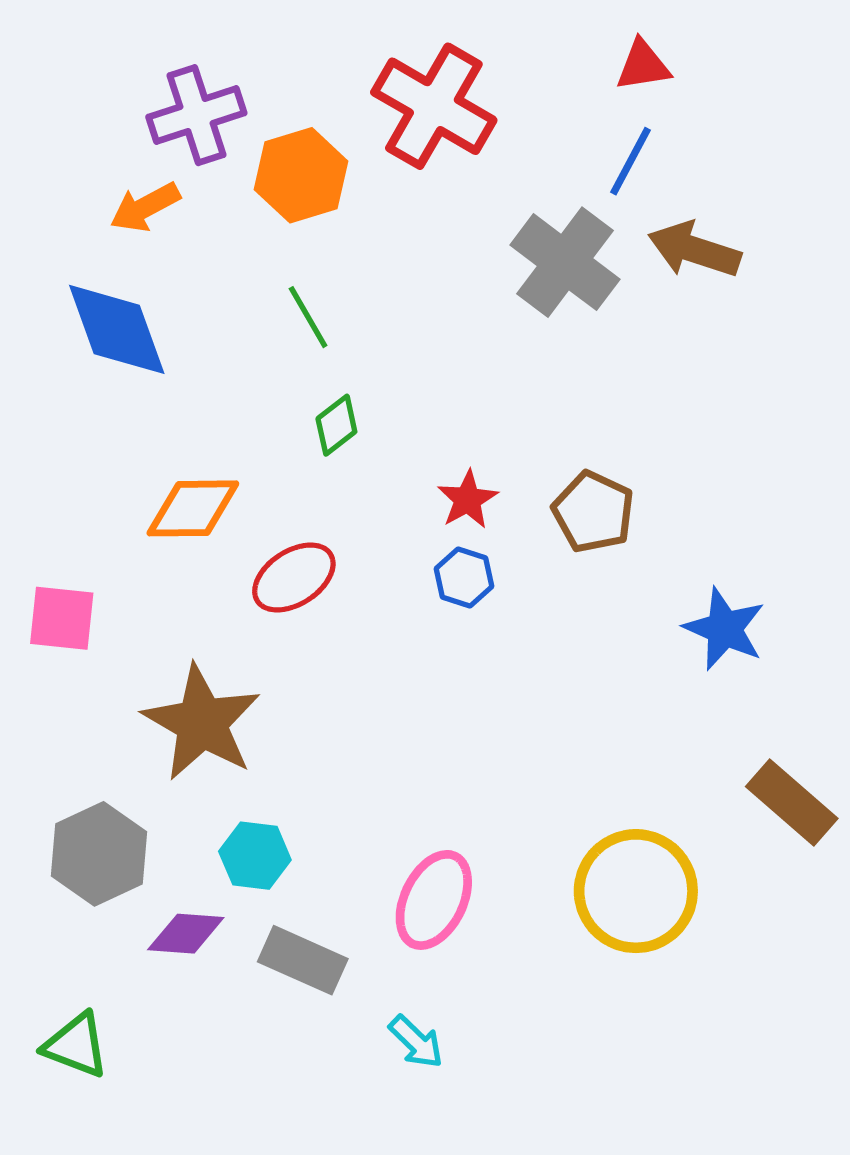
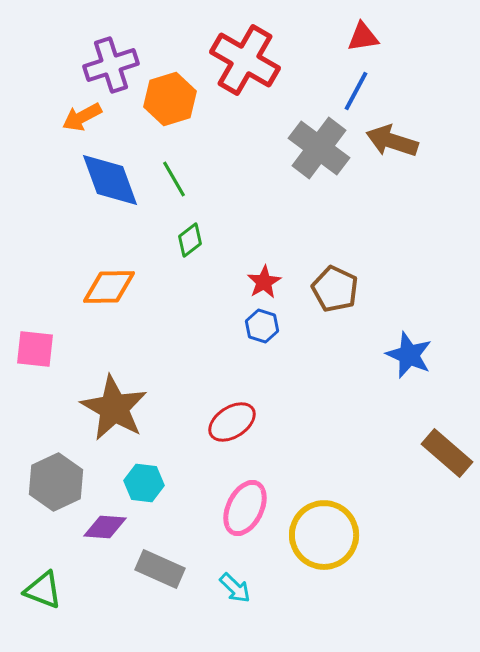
blue diamond: (117, 329) -> (110, 180), moved
red ellipse: (294, 578) -> (232, 422), moved
yellow circle: (636, 891) -> (324, 535), moved
gray rectangle: (303, 960) -> (160, 569), moved

